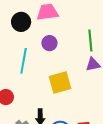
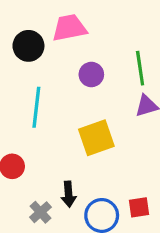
purple circle: (49, 43) -> (91, 74), moved

